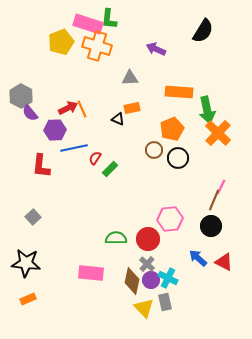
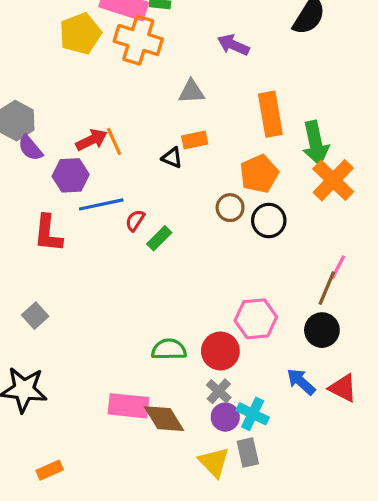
orange rectangle: (179, 92) -> (270, 114), turned 76
brown diamond: (132, 281) -> (164, 419), moved, turned -44
orange rectangle: (28, 299) -> (50, 470), moved

